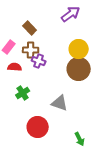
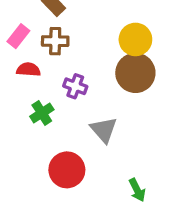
purple cross: (39, 61) -> (75, 86), moved
gray triangle: (60, 103) -> (104, 130), turned 30

